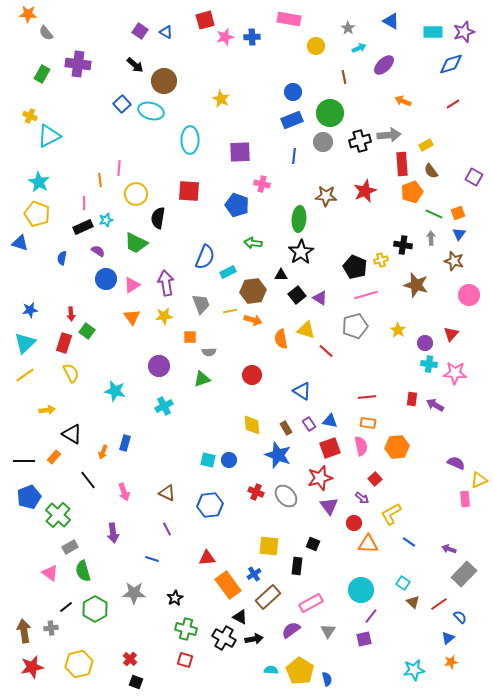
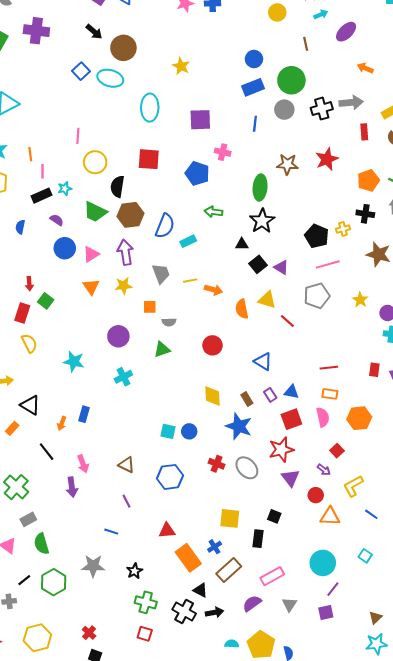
red rectangle: (402, 164) -> (364, 132), size x0.7
orange line: (100, 180) -> (30, 154), moved
orange pentagon: (412, 192) -> (368, 180), moved
brown hexagon: (253, 291) -> (131, 215), moved
purple arrow: (113, 533) -> (72, 487), moved
brown triangle: (413, 602) -> (375, 618), moved, turned 32

